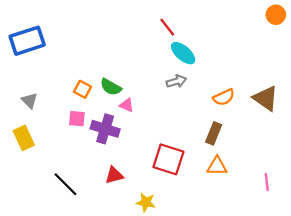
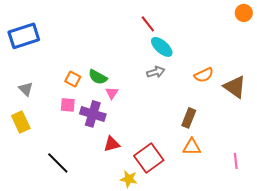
orange semicircle: (224, 97) -> (204, 75), moved
pink triangle: (127, 105) -> (112, 93), turned 40
red square: (168, 159) -> (149, 158), moved, turned 36
red triangle: (114, 175) -> (112, 144), moved

